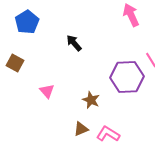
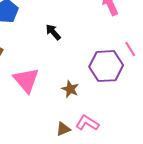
pink triangle: (47, 91) -> (26, 80), size x1.8
brown triangle: (81, 129) -> (63, 129), moved

